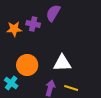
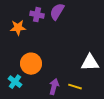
purple cross: (33, 24) -> (37, 15), moved
white triangle: (62, 63) -> (90, 63), moved

